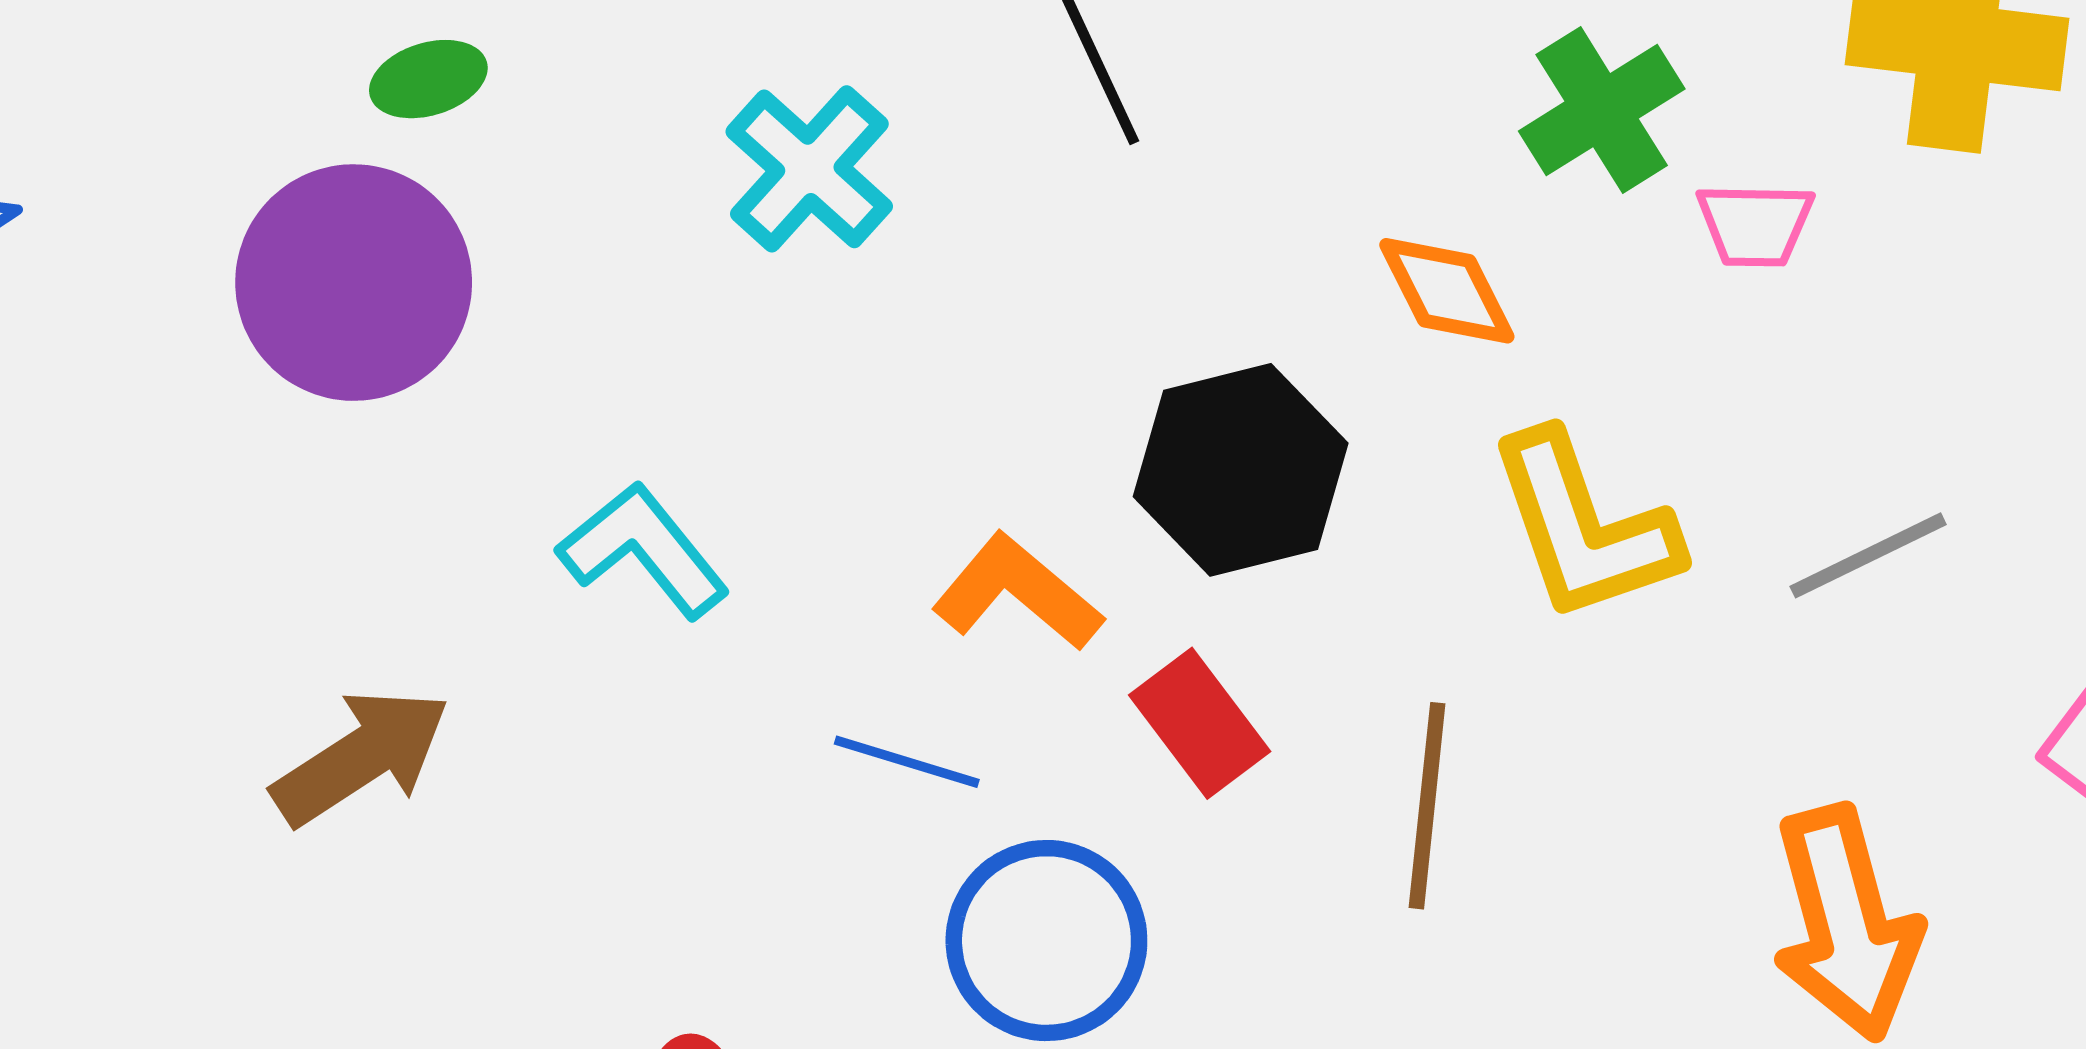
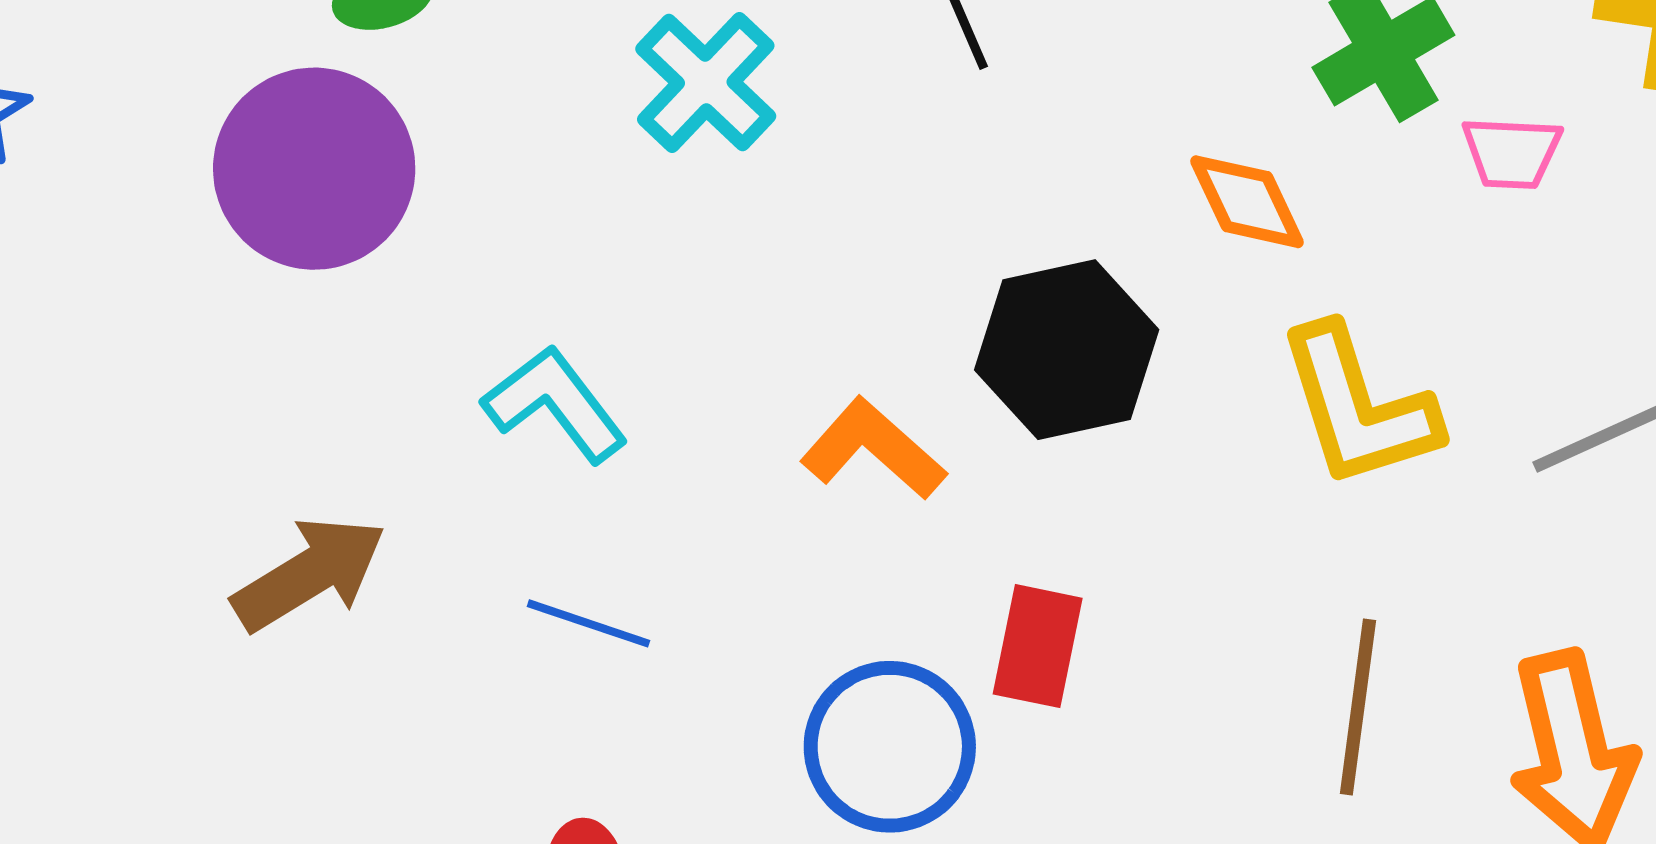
red rectangle: (1200, 723) -> (1038, 646), moved, turned 47
blue line: (907, 762) -> (589, 623), moved
brown line: (1427, 806) -> (1358, 707), moved

